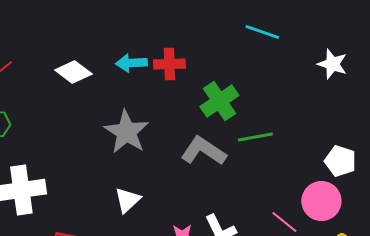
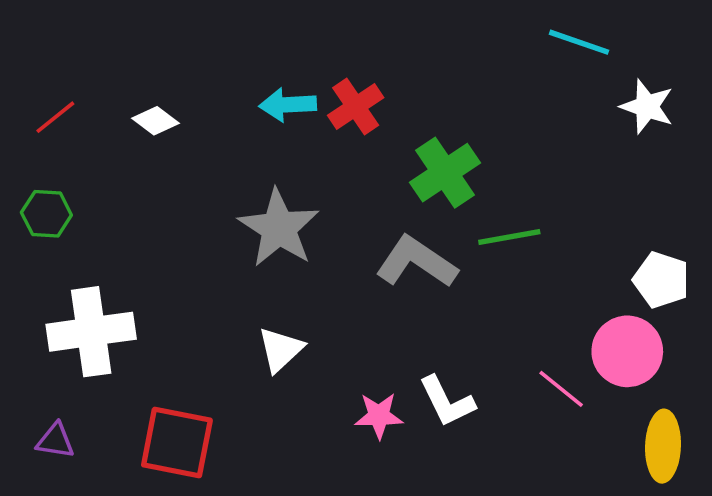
cyan line: (262, 32) -> (579, 42), moved
red cross: (169, 64) -> (356, 107), turned -32
white diamond: (73, 72) -> (155, 121), moved, size x0.7

